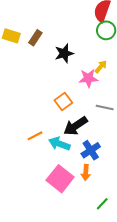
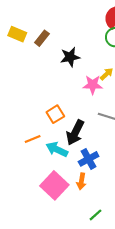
orange square: (63, 101) -> (55, 114), moved
black arrow: (76, 126) -> (75, 133), turned -35

